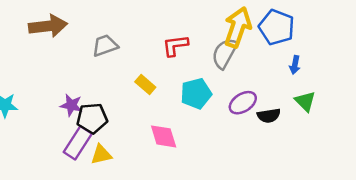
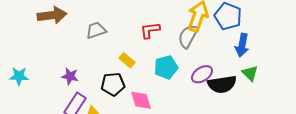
blue arrow: (295, 65) -> (242, 45), size x1.6
black semicircle: (269, 116) -> (222, 84), size x1.6
black pentagon: (92, 118) -> (113, 84), moved

